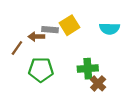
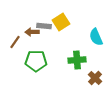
cyan semicircle: (110, 29) -> (96, 37), moved, turned 66
brown cross: (98, 83) -> (95, 78), moved

